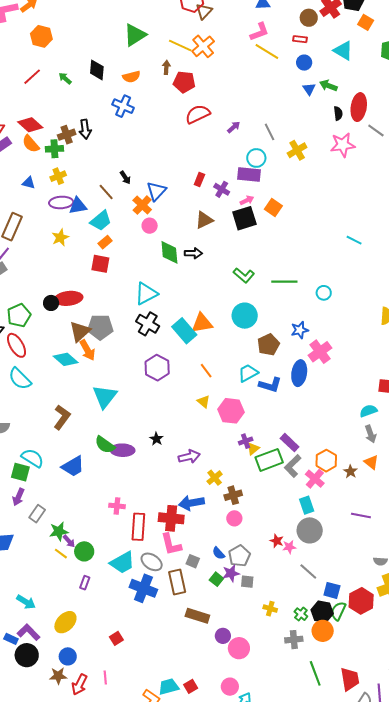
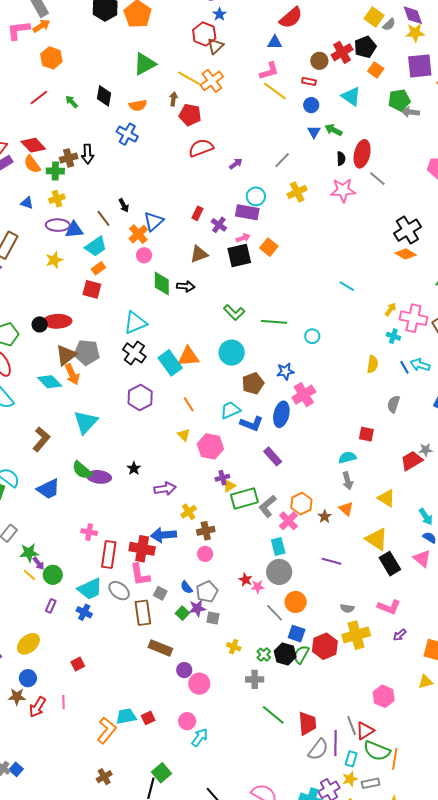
gray line: (269, 132) -> (282, 160), moved, turned 66
purple rectangle: (290, 443) -> (273, 456), moved
blue cross: (143, 588) -> (84, 612), moved, size x0.6
orange circle: (323, 631) -> (296, 602), moved
green line: (315, 673) -> (273, 715), turned -35

